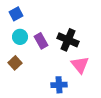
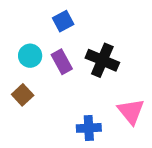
blue square: (16, 14) -> (63, 21), moved
pink triangle: (80, 65) -> (131, 111), moved

